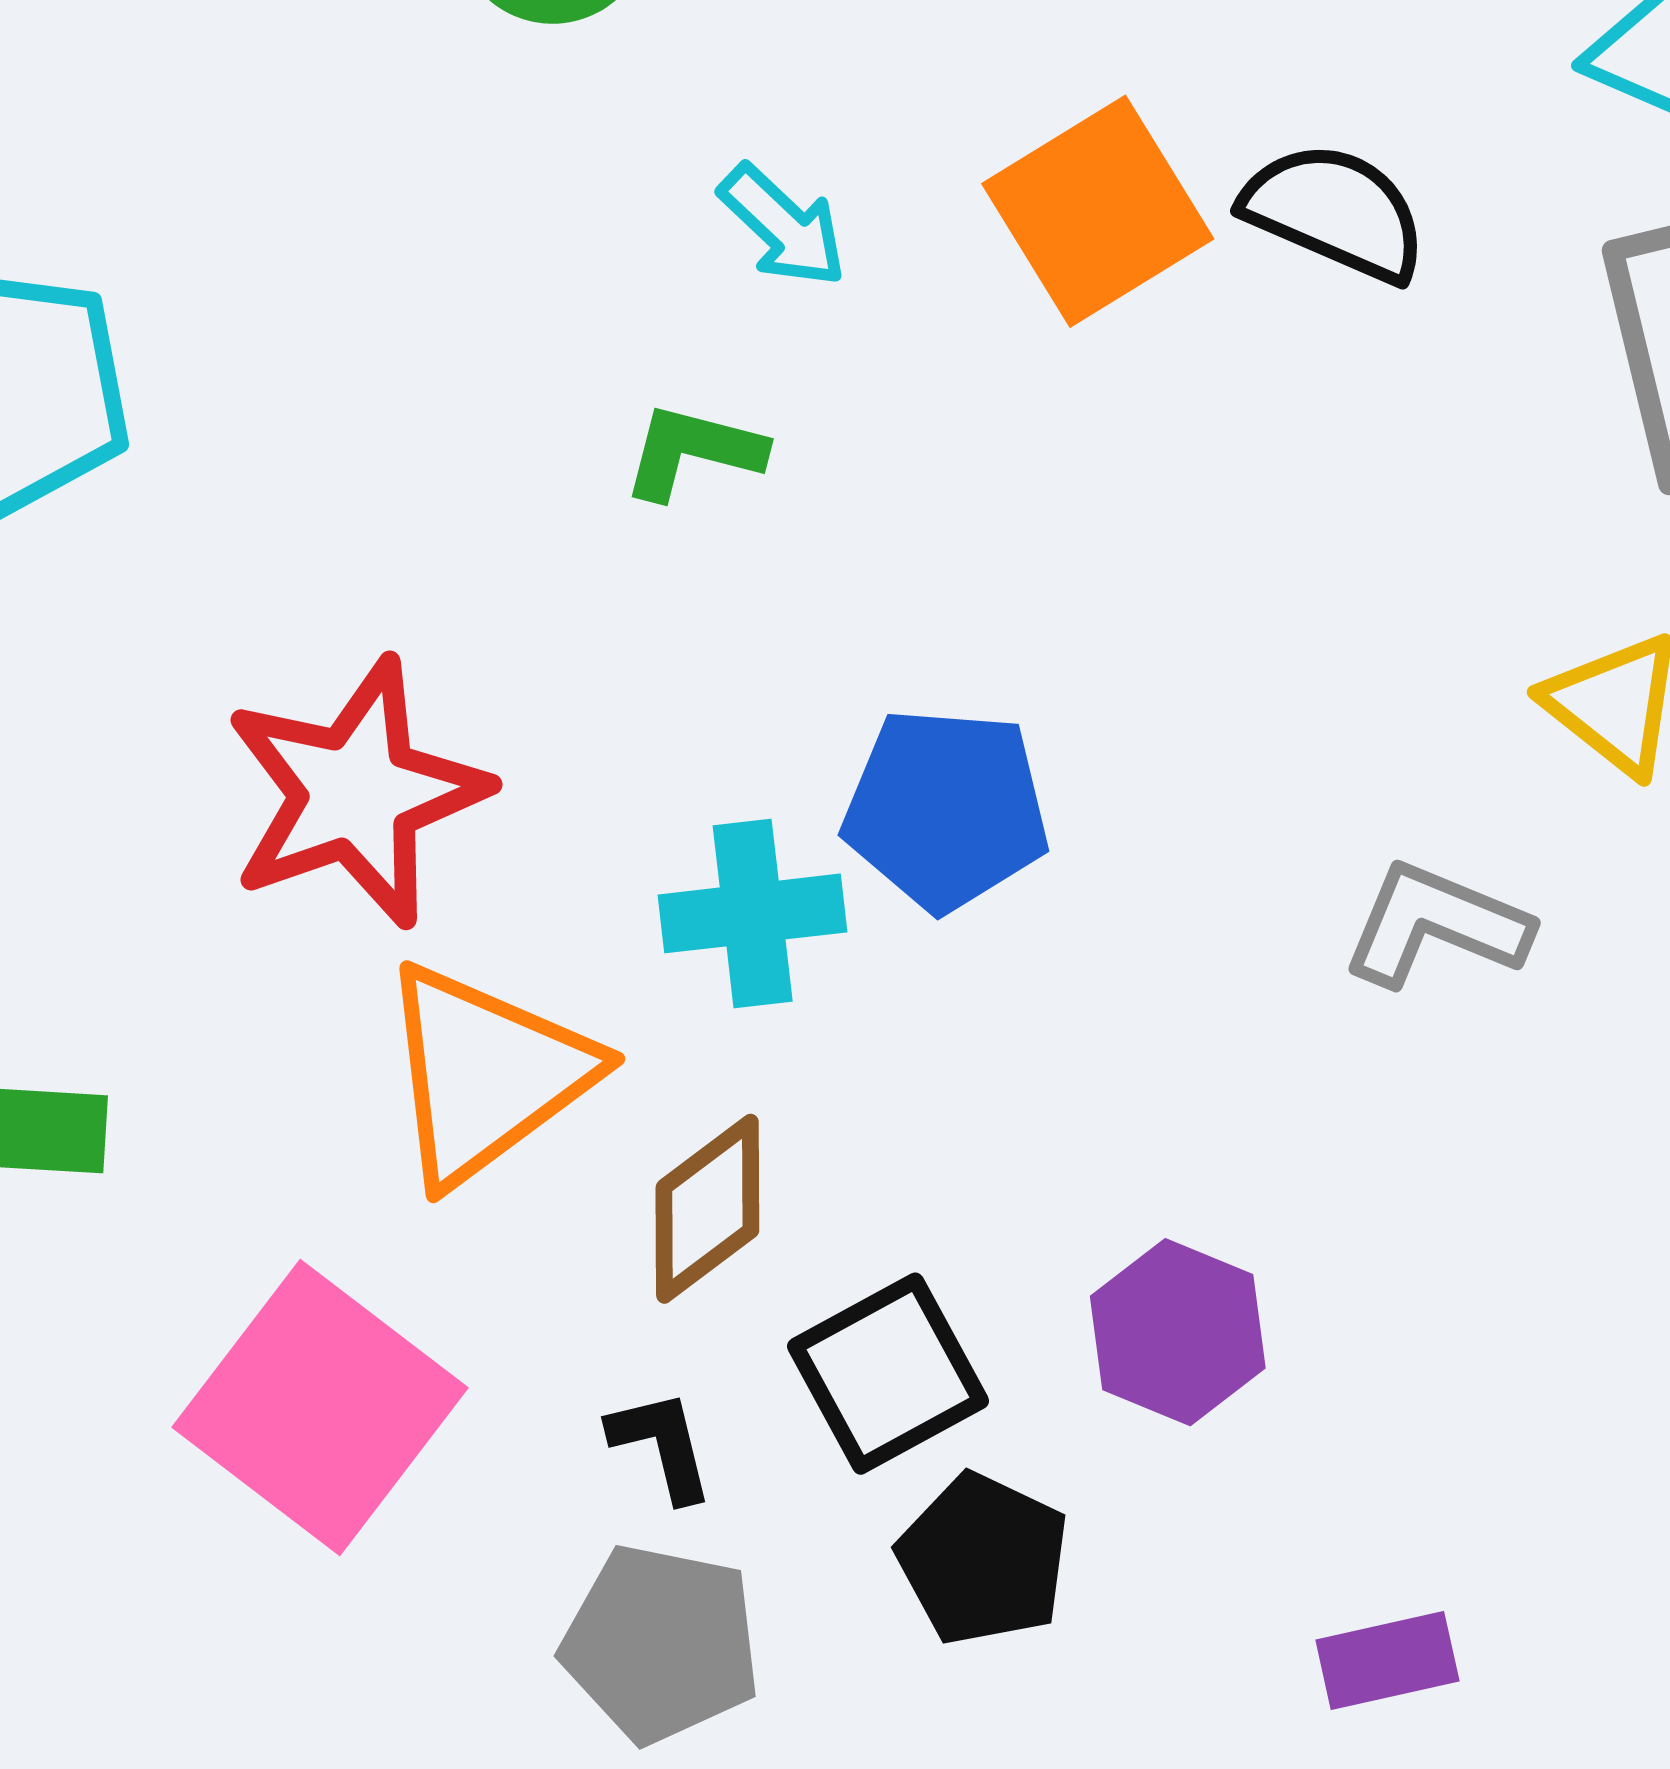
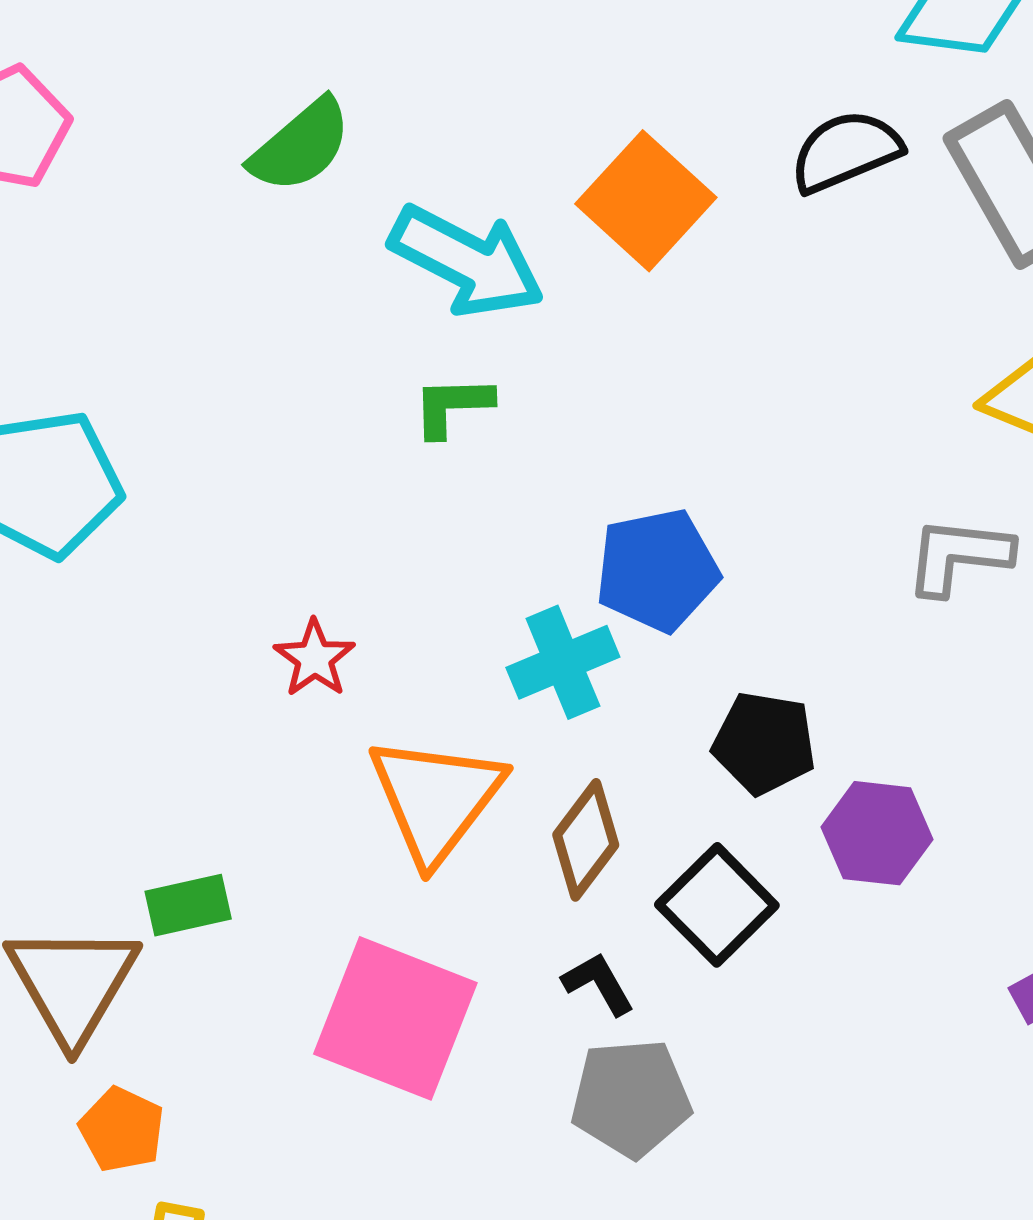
black semicircle: (1335, 212) -> (846, 151), moved, turned -30
cyan arrow: (783, 226) -> (467, 261), size x1.8
red star: (356, 793) -> (315, 658), size x0.5
black pentagon: (983, 1559) -> (764, 743), moved

